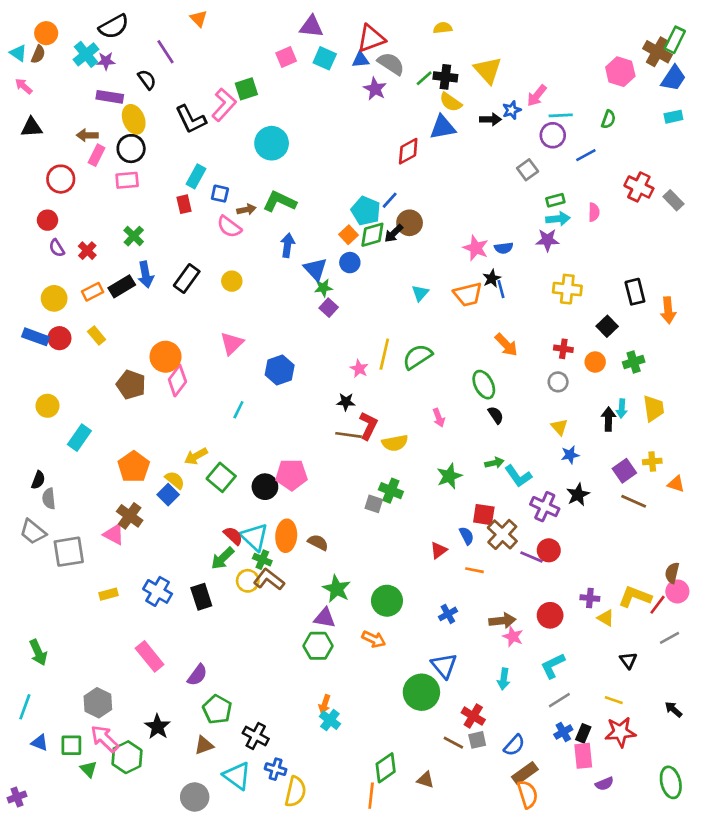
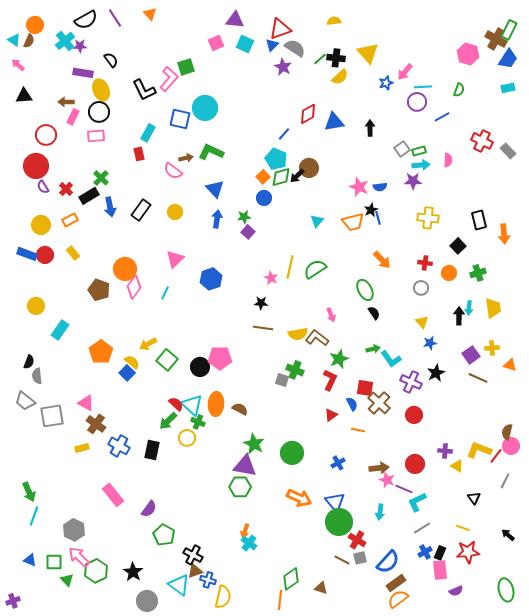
purple line: (166, 52) -> (115, 18), moved
blue triangle: (360, 60) -> (272, 45), turned -40
yellow semicircle: (451, 102) -> (340, 77), turned -78
black arrow: (490, 119) -> (370, 128), moved, turned -91
blue triangle: (443, 127) -> (334, 122), moved
gray square: (528, 170) -> (402, 149), moved
blue square: (220, 194) -> (180, 119), moved, size x1.5
blue line: (390, 200) -> (284, 134), moved
red circle: (47, 220) -> (36, 166), size x1.6
blue arrow: (288, 245) -> (217, 219), moved
blue triangle: (315, 269) -> (215, 189), moved
black rectangle: (122, 286) -> (89, 196), moved
cyan line: (238, 410) -> (165, 293), moved
red L-shape: (368, 426) -> (330, 380), moved
brown cross: (130, 516) -> (96, 424), moved
purple line: (532, 557) -> (404, 489), moved
brown L-shape: (269, 580) -> (317, 338), moved
black rectangle: (201, 597) -> (152, 450), turned 30
purple triangle: (325, 618) -> (245, 466), size x1.4
gray line: (669, 638) -> (505, 481), turned -35
orange arrow: (374, 639) -> (299, 498), moved, size x1.4
green circle: (421, 692) -> (339, 522), moved
cyan line: (25, 707) -> (34, 516), moved
black star: (158, 727) -> (133, 572), moved
brown triangle: (204, 745) -> (195, 571), moved
blue semicircle: (514, 745) -> (388, 562), size x1.4
orange semicircle: (528, 794) -> (398, 599), turned -110

